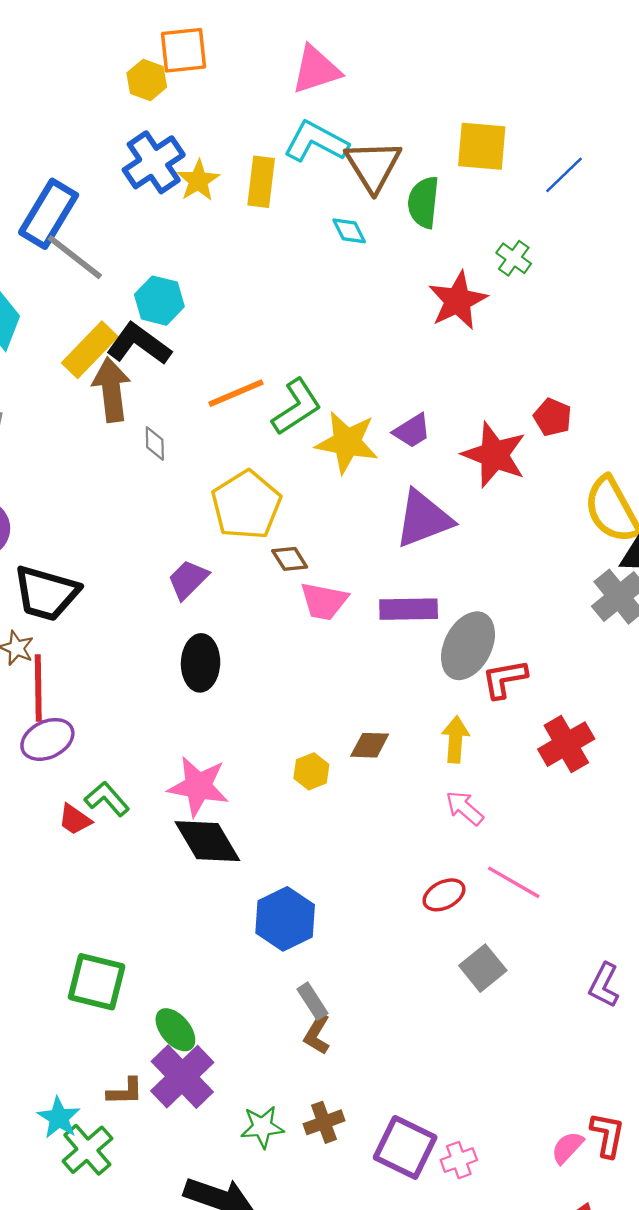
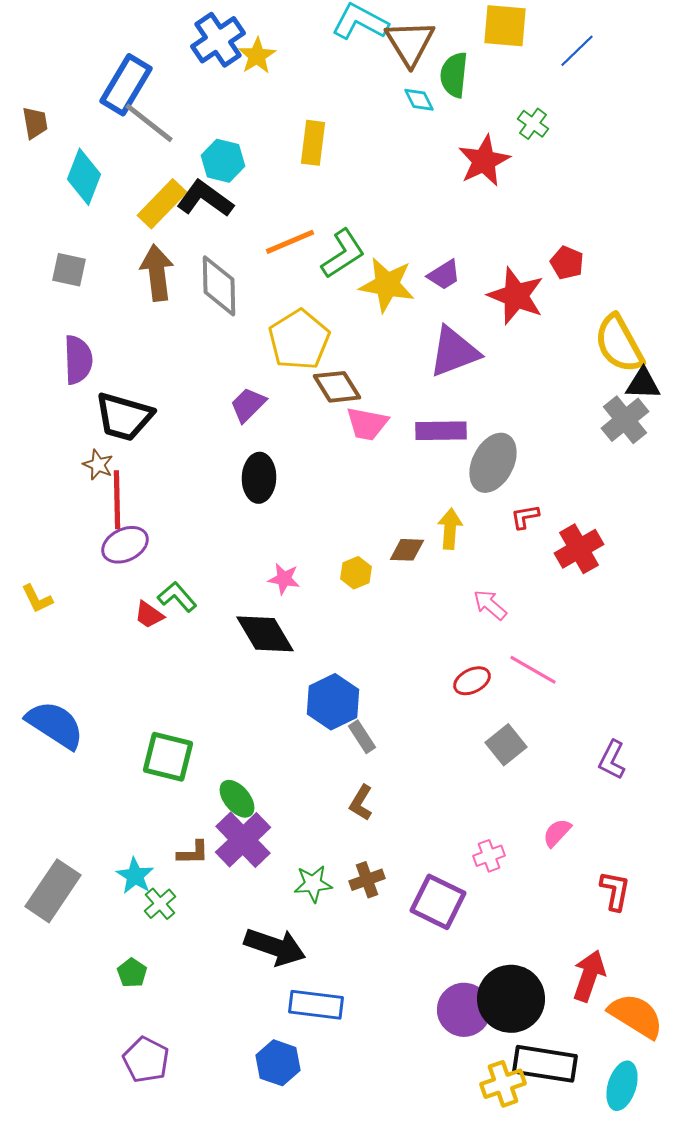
yellow rectangle: (261, 182) -> (313, 143), moved
cyan diamond: (349, 231) -> (419, 100), moved
brown arrow: (111, 390) -> (157, 273), moved
gray diamond: (155, 443) -> (219, 286), size x2.0
brown diamond: (290, 559) -> (337, 387), size x1.5
red L-shape: (505, 679) -> (525, 517), moved, size x0.7
yellow arrow: (455, 739) -> (450, 529), moved
pink star: (198, 786) -> (284, 579), moved, size x0.6
gray rectangle: (313, 1001) -> (362, 737), moved
pink semicircle: (567, 1147) -> (557, 833), moved
green cross: (87, 1150) -> (160, 904), size x0.7
pink cross: (459, 1160) -> (489, 856), moved

